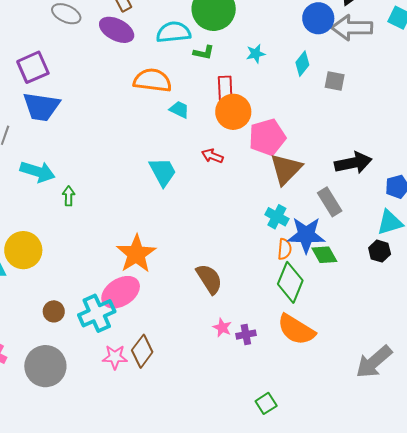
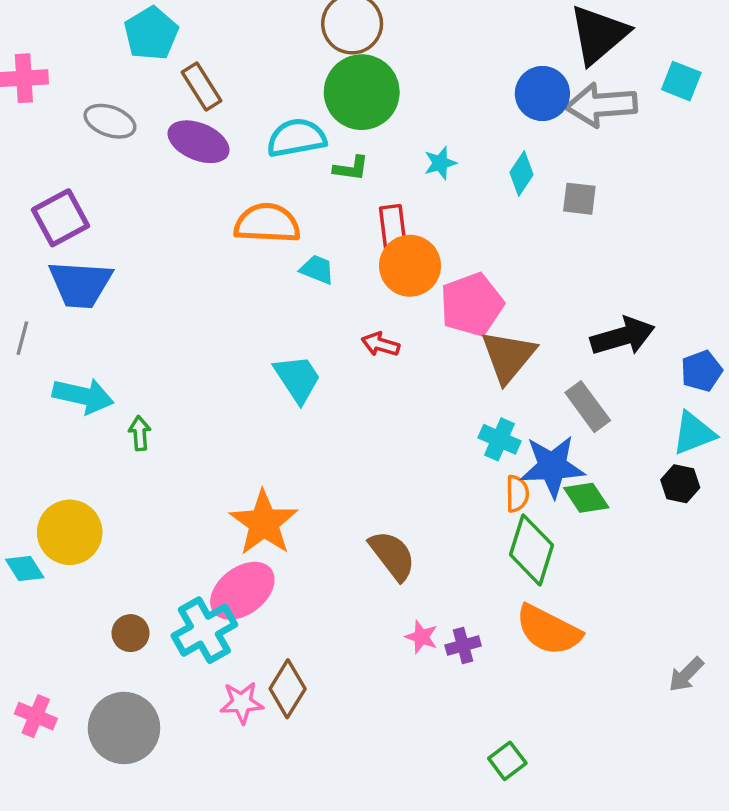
gray arrow: (374, 362) -> (686, 674), size x0.6

